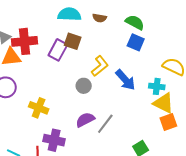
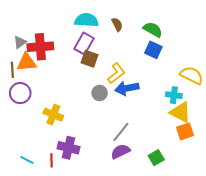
brown semicircle: (100, 18) -> (117, 24), turned -128
brown square: (73, 41) -> (89, 59), moved
purple rectangle: (58, 50) -> (84, 44), moved
blue arrow: (125, 80) -> (127, 88), moved, turned 120
purple semicircle: (85, 120) -> (120, 151), moved

